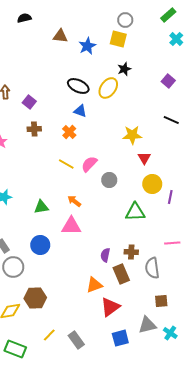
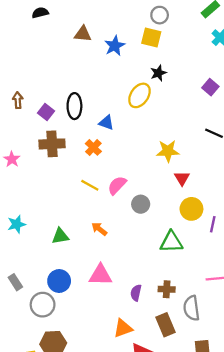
black ellipse: (78, 86) -> (74, 106), moved, turned 65
brown cross: (34, 129) -> (52, 144), size x1.5
pink triangle: (71, 226) -> (100, 275), moved
gray circle: (13, 267) -> (43, 305), moved
brown rectangle: (121, 274) -> (165, 325), moved

